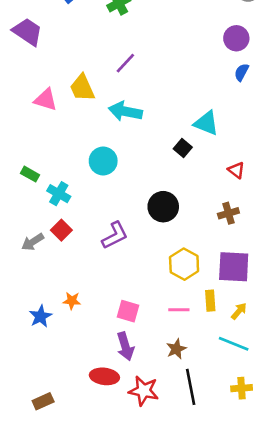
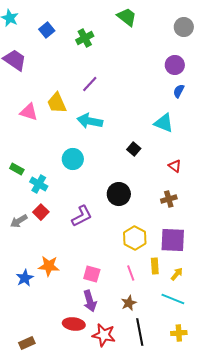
cyan triangle: (206, 123) -> (164, 123), moved
orange star: (72, 301) -> (49, 266), size x1.5
pink line: (179, 310) -> (131, 273), turned 70

